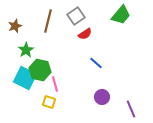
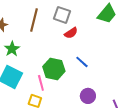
gray square: (76, 16) -> (62, 15), turned -36
green hexagon: (40, 70) -> (54, 69), moved

